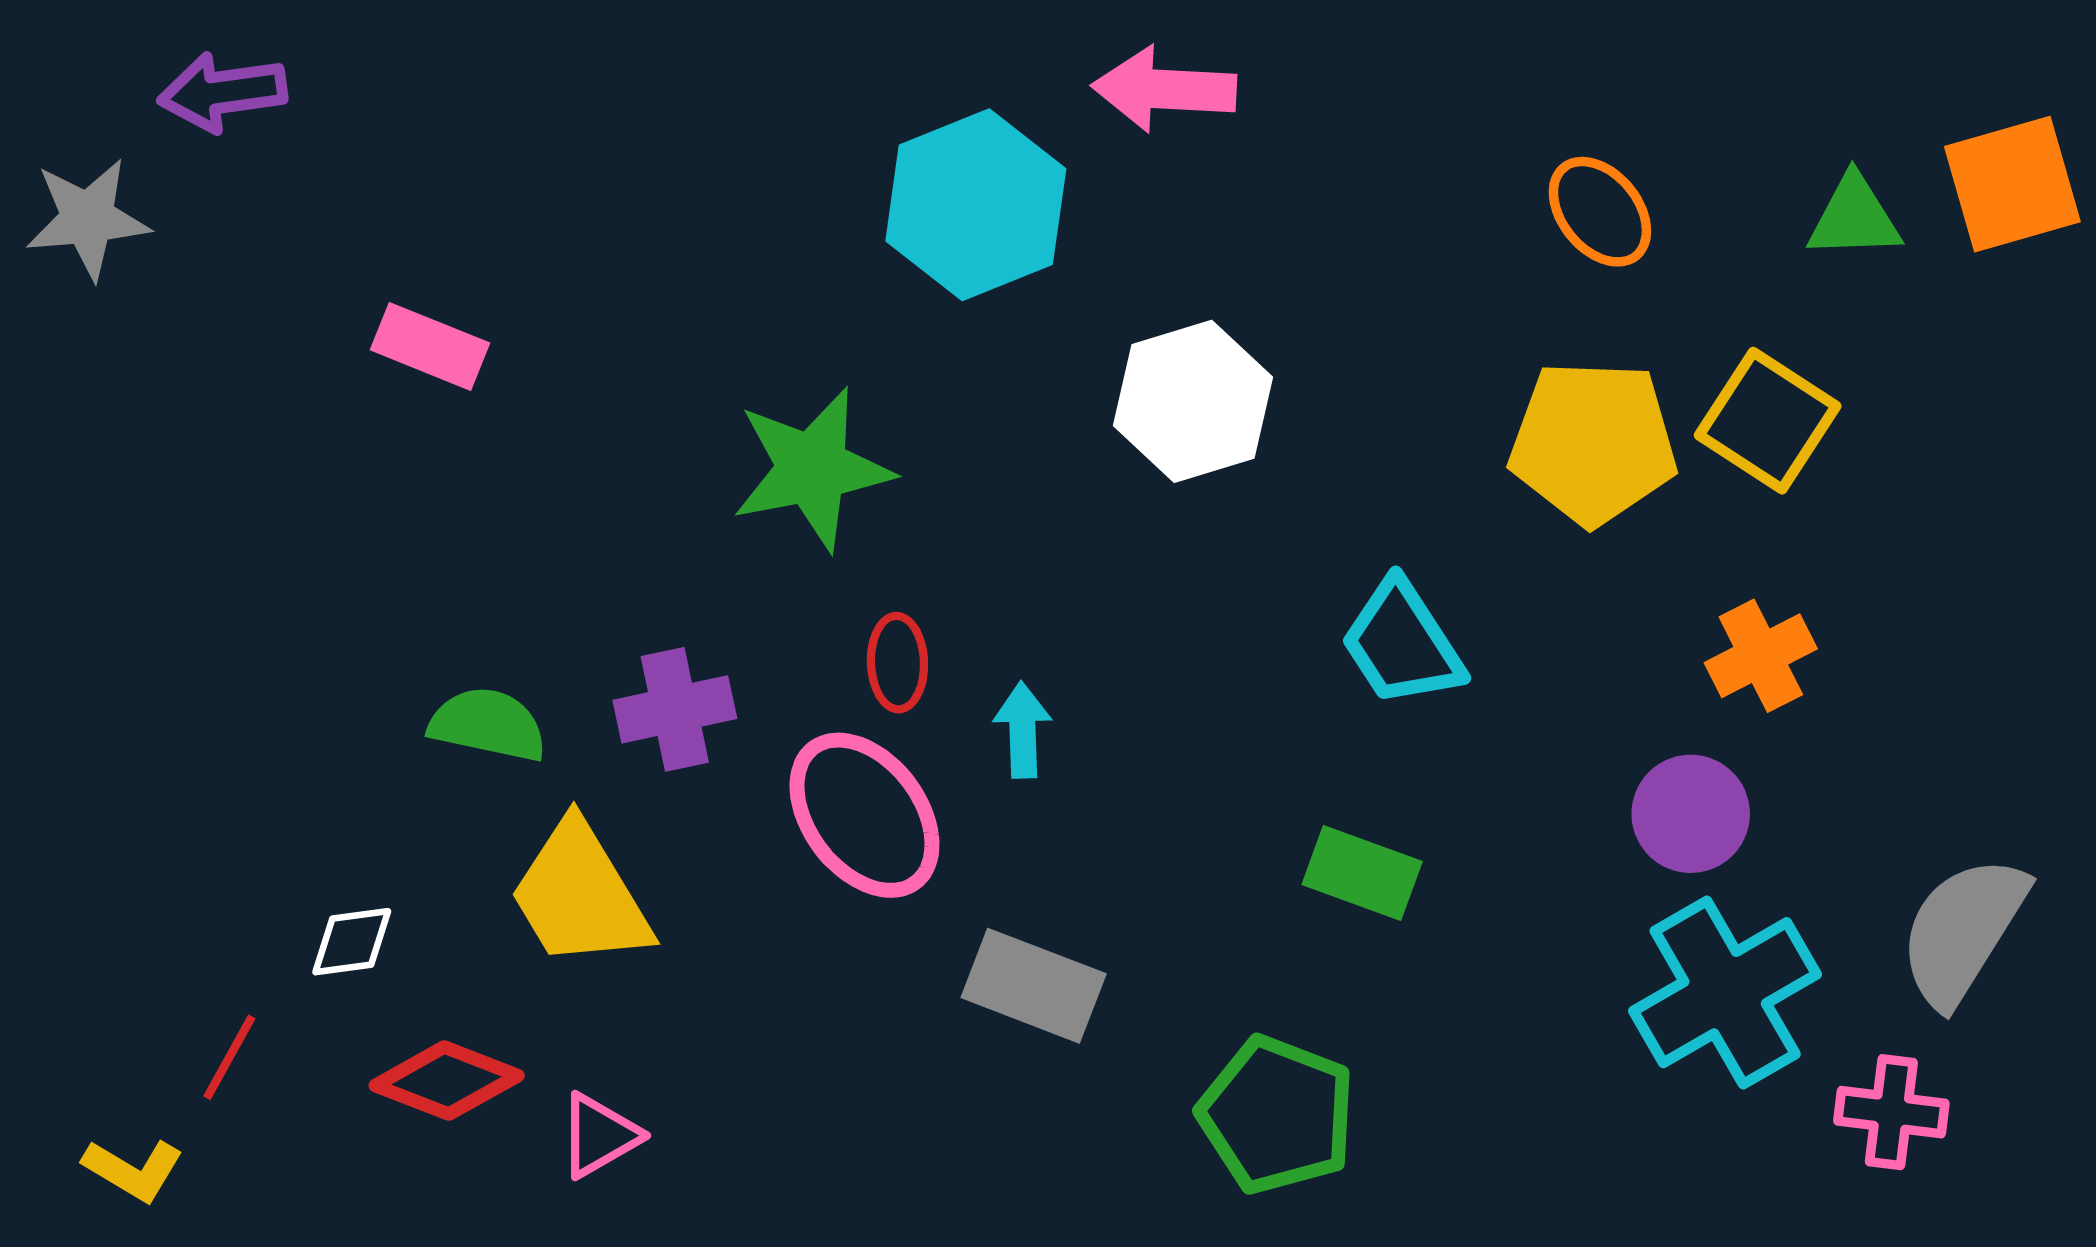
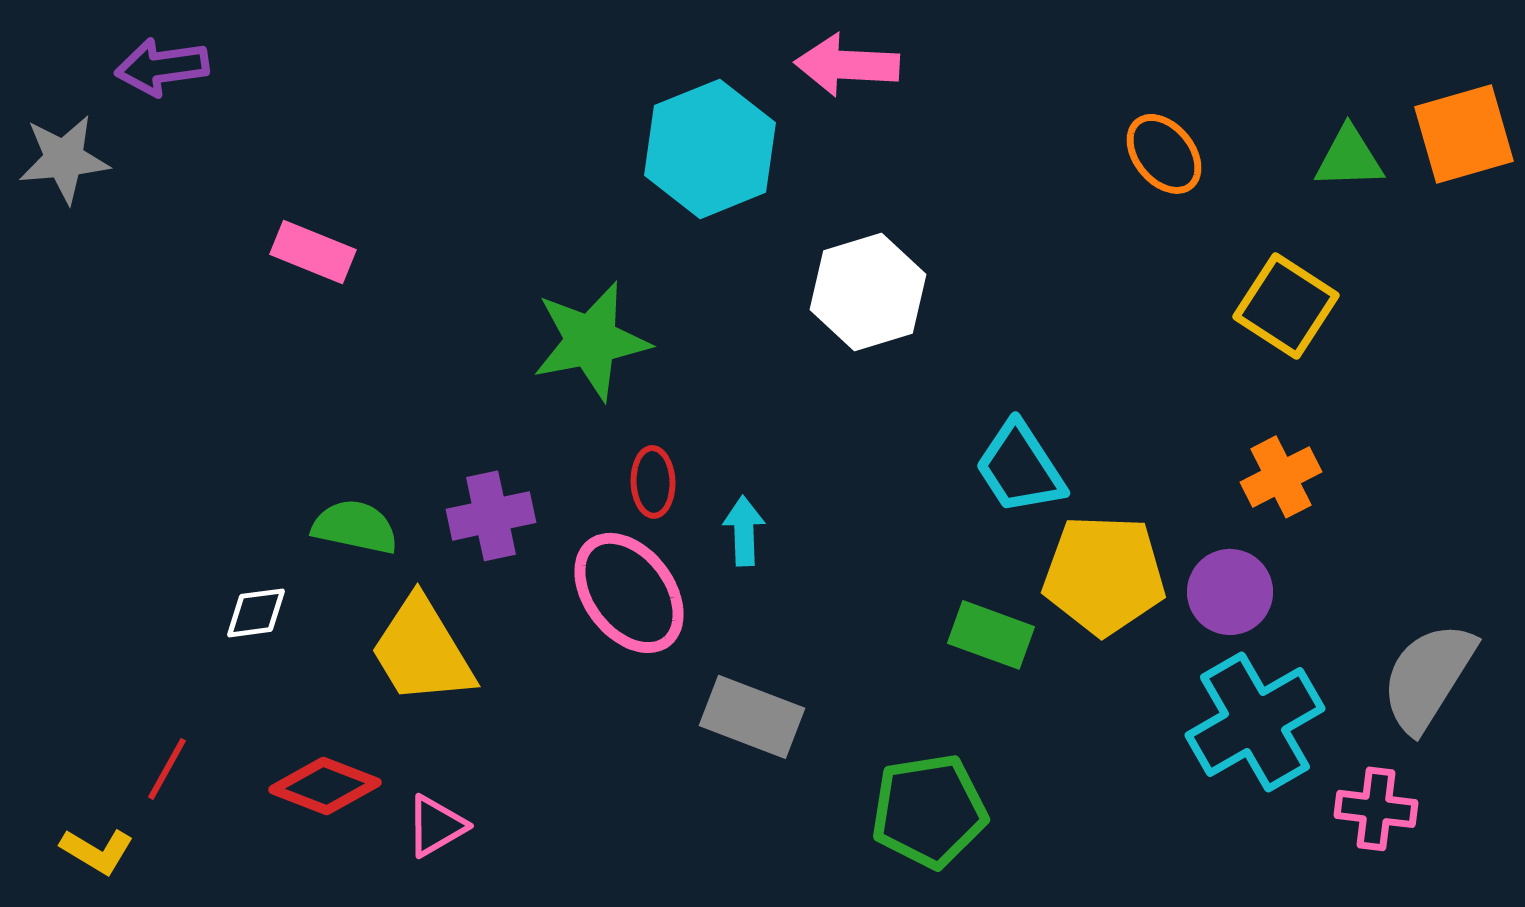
yellow pentagon: (1593, 443) -> (1104, 575), moved
white diamond: (352, 942) -> (256, 613), moved
green pentagon: (1277, 1115) -> (929, 811), turned -30

